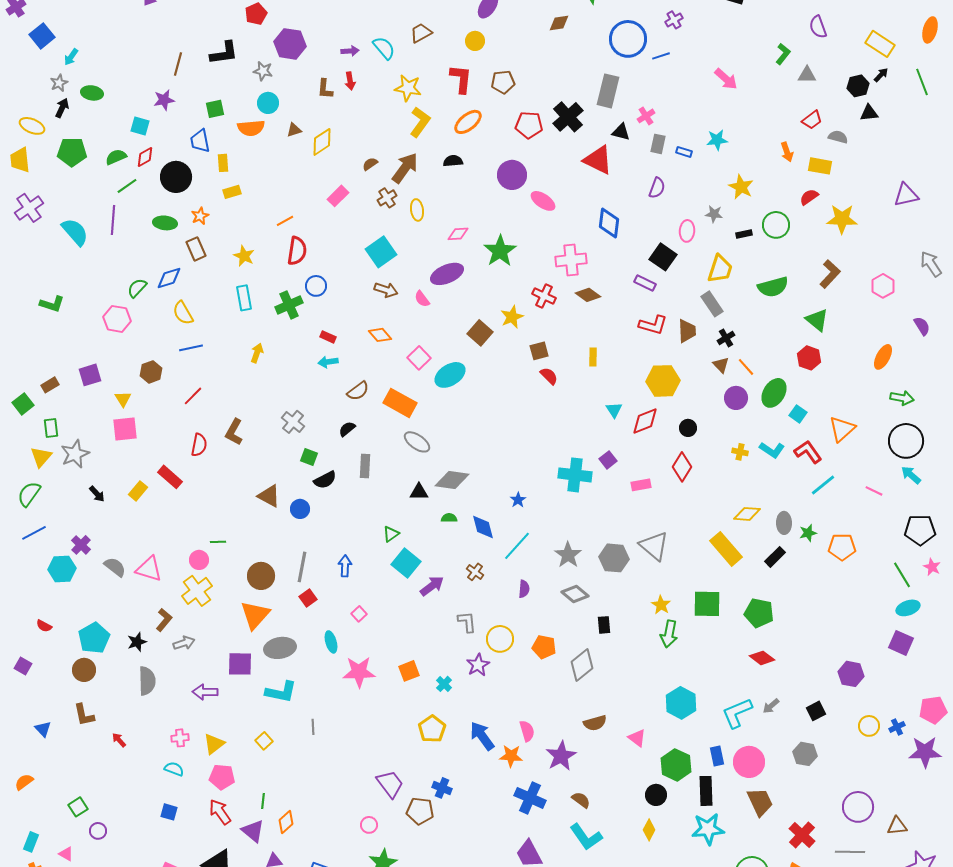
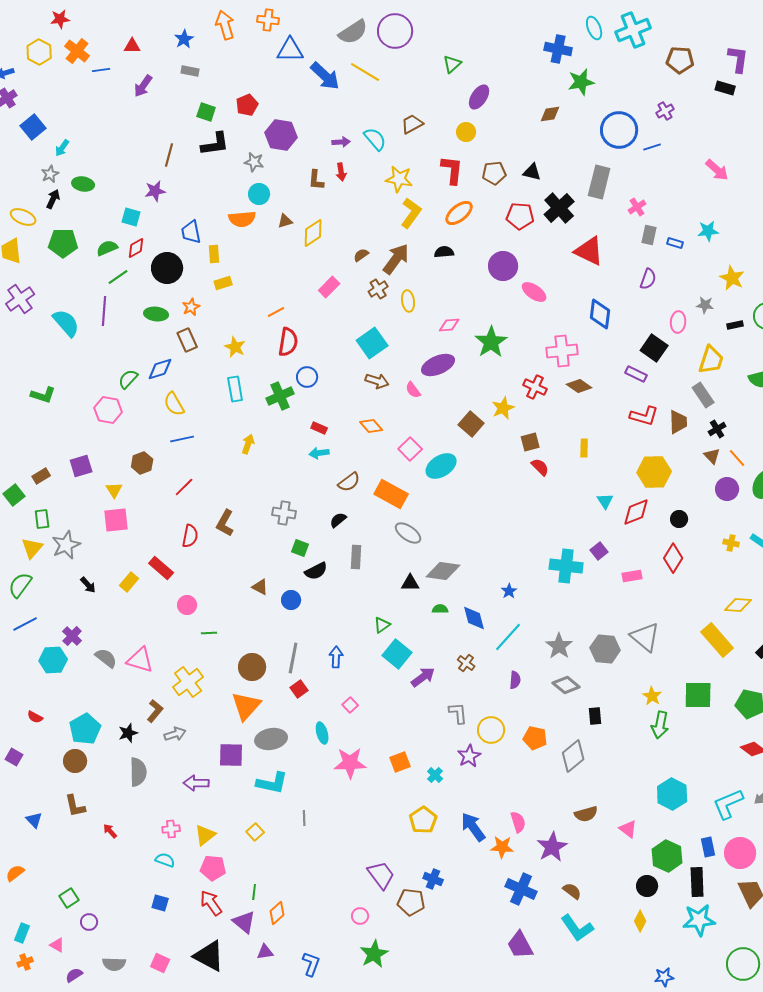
green square: (215, 109) -> (206, 112), moved, turned 30
black triangle: (621, 132) -> (532, 172), moved
gray cross: (293, 422) -> (284, 513), turned -30
brown triangle: (269, 496) -> (260, 587), size x0.7
pink circle: (199, 560) -> (187, 605), moved

